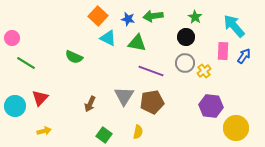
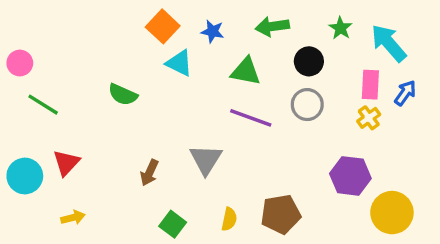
green arrow: (153, 16) -> (272, 26), moved
green star: (195, 17) -> (340, 28), moved
green triangle: (137, 43) -> (246, 71), moved
yellow cross: (204, 71) -> (369, 118), moved
brown pentagon: (152, 102) -> (281, 214), moved

